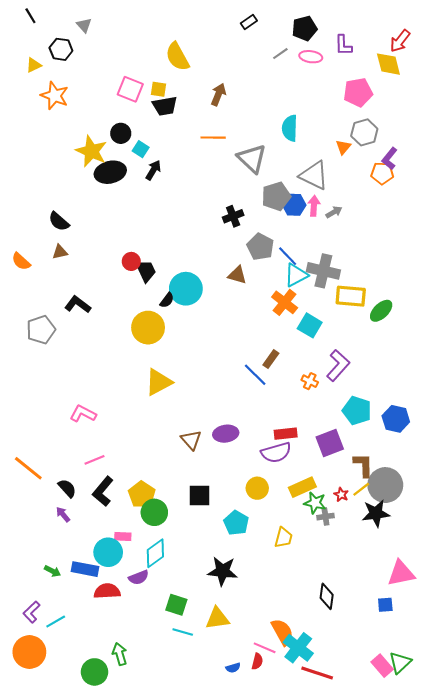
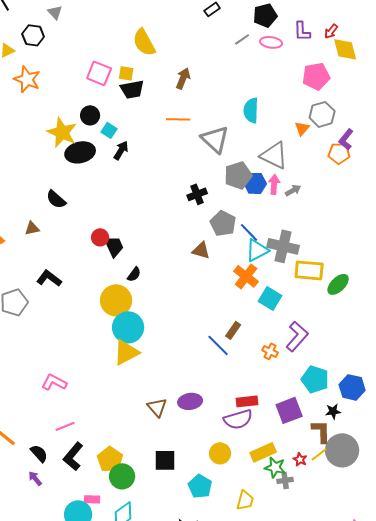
red arrow: (400, 41) -> (331, 31), moved, size x0.7
black semicircle: (59, 222) -> (56, 199), moved
cyan circle: (186, 289) -> (128, 327), moved
black star: (376, 513) -> (333, 411), moved, size x0.6

